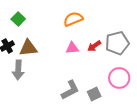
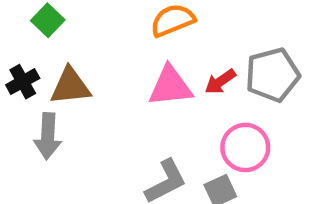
pink triangle: (72, 48) -> (170, 86), size x1.5
pink circle: (119, 78) -> (245, 147), moved

